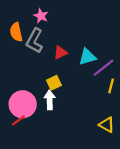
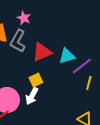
red triangle: (60, 53) -> (42, 52), size x1.5
white arrow: (50, 100) -> (32, 96), turned -150

